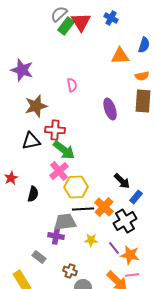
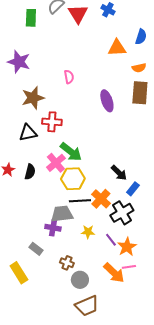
green rectangle: (66, 26) -> (31, 18), moved, turned -36
green arrow: (64, 150) -> (71, 152), moved
black semicircle: (33, 194) -> (30, 172), moved
orange star: (130, 255) -> (127, 247), turned 30

